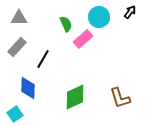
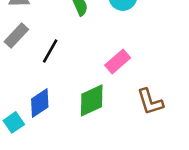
pink rectangle: (83, 39) -> (118, 61), moved
blue diamond: (28, 88) -> (40, 103), moved, turned 55

